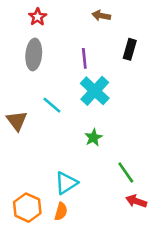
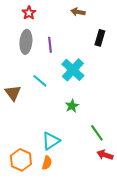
purple line: (84, 58) -> (50, 45), moved

